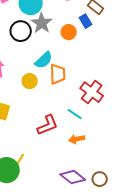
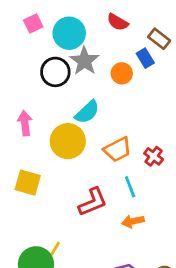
orange trapezoid: (58, 74) -> (118, 149), moved, turned 65
yellow circle: (30, 81) -> (68, 141), size x1.6
red cross: (92, 92) -> (154, 156), size x0.6
cyan line: (75, 114) -> (130, 187), turned 35

